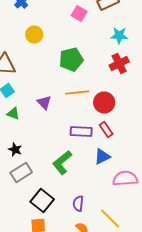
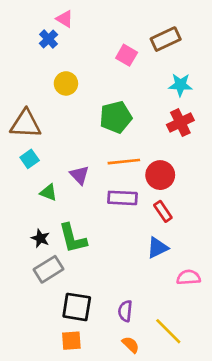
green triangle: (13, 114) -> (48, 193), moved
purple rectangle: (81, 132) -> (123, 198), moved
green L-shape: (62, 162) -> (73, 238), moved, turned -65
pink semicircle: (125, 178) -> (188, 277), size x0.7
black square: (42, 200) -> (77, 307), turned -30

